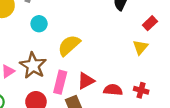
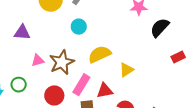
yellow triangle: (140, 47) -> (126, 70), moved

